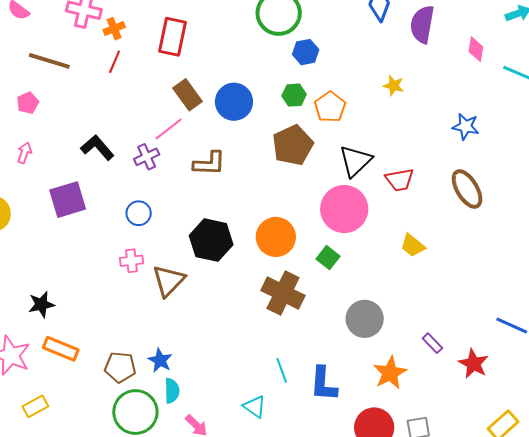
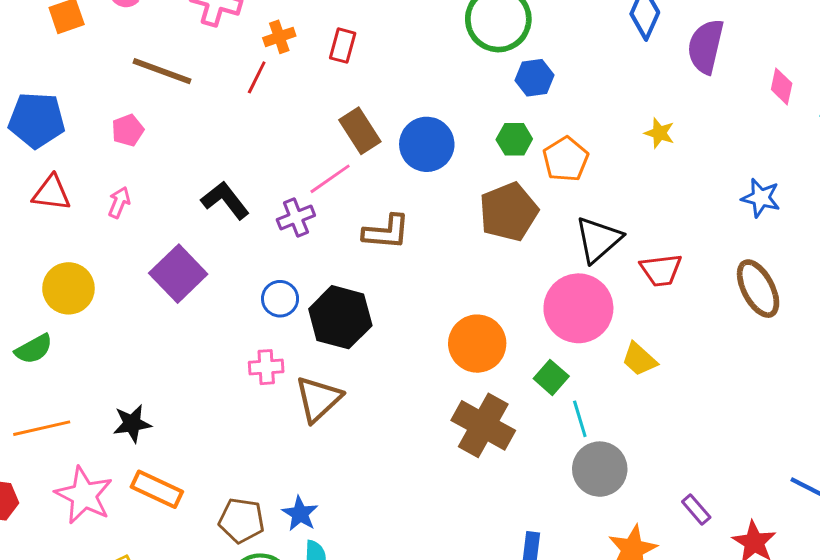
orange cross: (114, 29) -> (279, 37), moved
red rectangle: (173, 37) -> (343, 46), size x0.6
purple square: (68, 200) -> (178, 274), turned -30
black hexagon: (211, 240) -> (340, 317), moved
yellow trapezoid: (413, 246) -> (639, 359), moved
cyan line: (282, 370) -> (580, 419), moved

